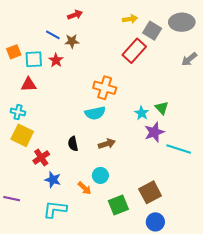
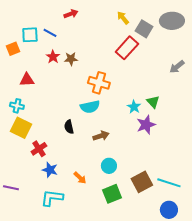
yellow arrow: (130, 19) -> (123, 18), turned -120
brown star: (72, 41) -> (71, 59), moved
cyan square: (34, 59) -> (30, 35), moved
gray arrow: (189, 59) -> (177, 67), moved
black semicircle: (73, 144) -> (69, 127), moved
cyan line: (179, 149) -> (169, 183), moved
cyan circle: (100, 175) -> (109, 166), moved
blue circle: (155, 222) -> (169, 210), moved

